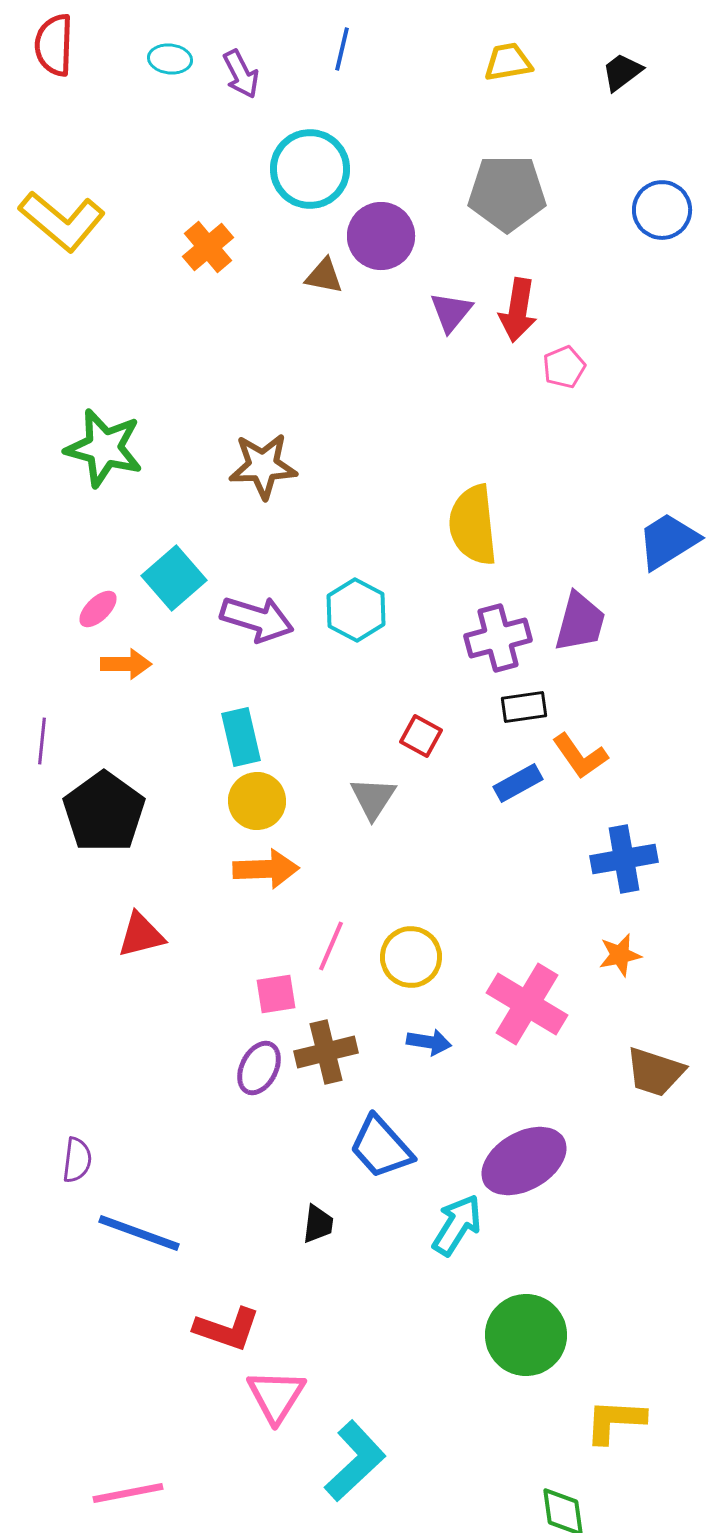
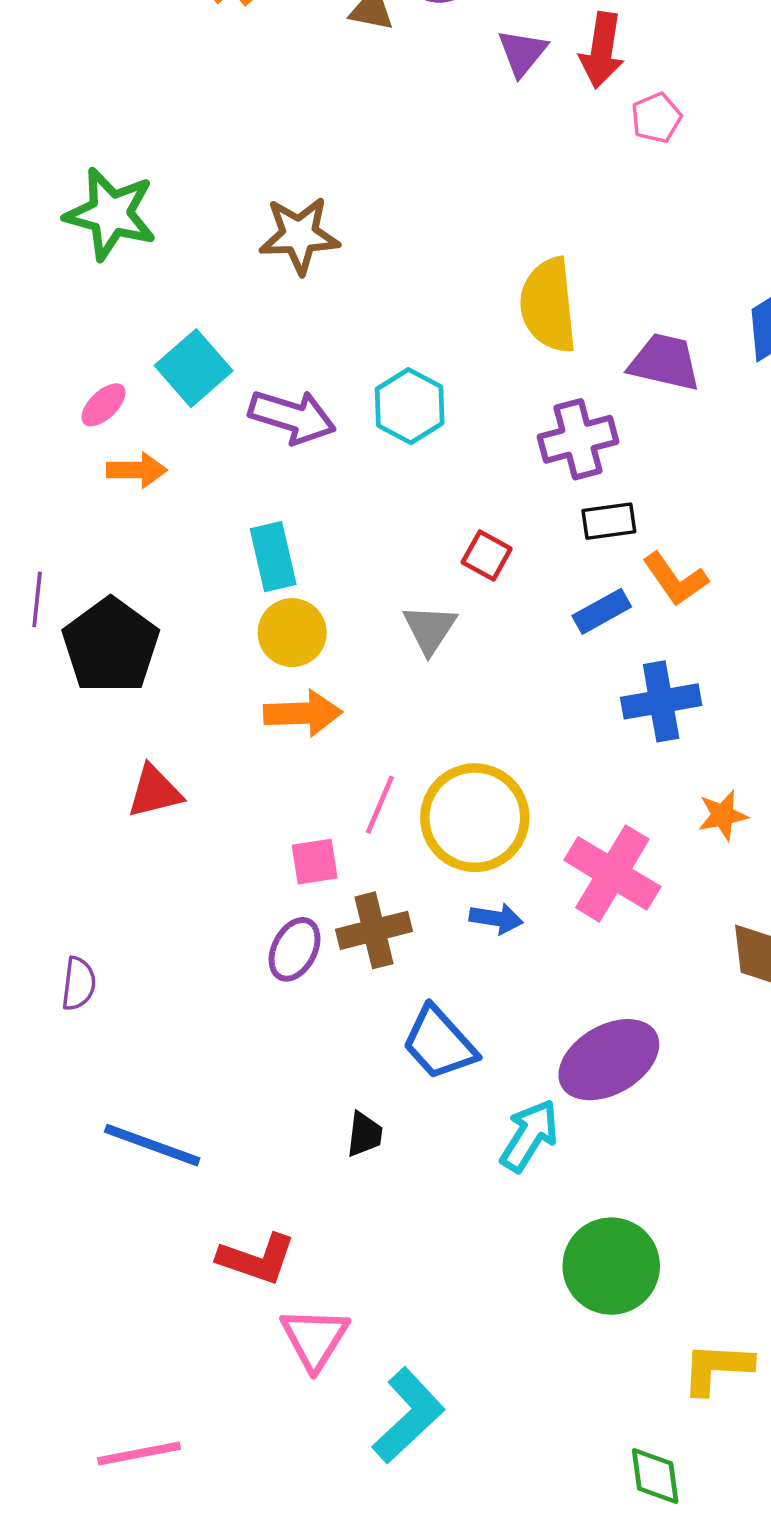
purple trapezoid: (580, 622) -> (665, 362), moved, turned -92
purple line: (42, 741) -> (37, 599), moved
blue cross: (624, 859) -> (661, 701), moved
yellow circle: (411, 957) -> (475, 818), size x1.5
purple semicircle: (77, 1160) -> (79, 984), moved

